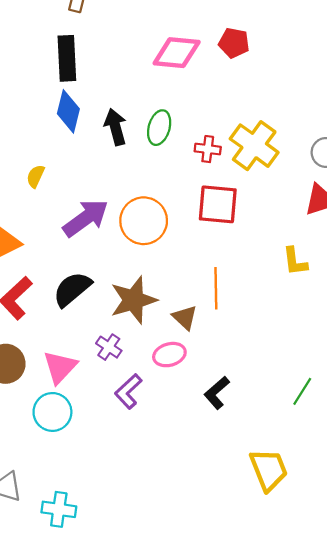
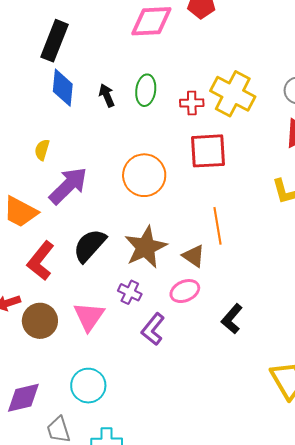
black rectangle: (67, 58) -> (54, 41), turned 33
black arrow: (115, 127) -> (107, 95), size x0.7
purple arrow: (86, 218) -> (68, 186), moved
cyan circle: (52, 412) -> (88, 386), moved

